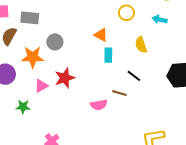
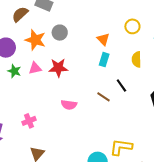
pink semicircle: (99, 105) -> (69, 105), moved
green star: (23, 107) -> (14, 71), moved

